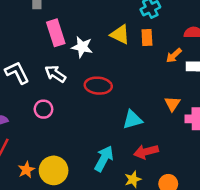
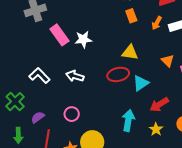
yellow triangle: (120, 34) -> (130, 52), moved
white arrow: (55, 74) -> (75, 76), moved
red ellipse: (98, 86) -> (118, 74), moved
pink circle: (43, 109) -> (72, 114), moved

